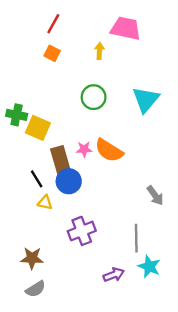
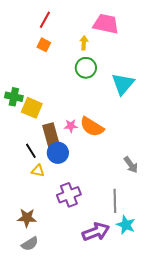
green circle: (94, 97) -> (86, 68), moved
purple arrow: (114, 275) -> (96, 232), size x1.5

